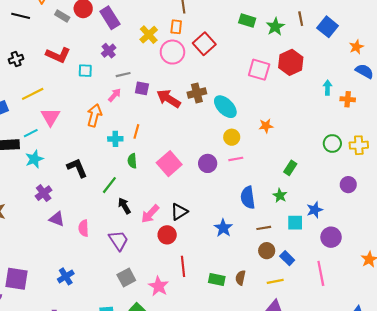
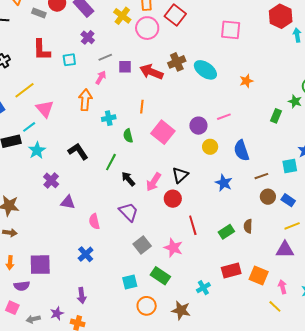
red L-shape: (58, 55) -> (42, 50), turned 75
red hexagon: (291, 62) -> (281, 16), moved
orange line: (136, 131) -> (142, 107), moved
yellow circle: (232, 137) -> (210, 147), moved
green star: (280, 196) -> (295, 101), moved
pink semicircle: (84, 228) -> (94, 221), moved
green rectangle: (217, 280) -> (226, 232), turned -35
yellow line: (275, 281) -> (292, 226), moved

